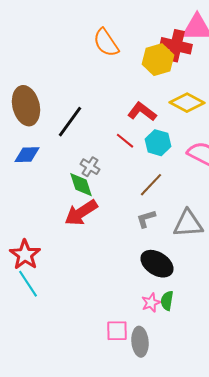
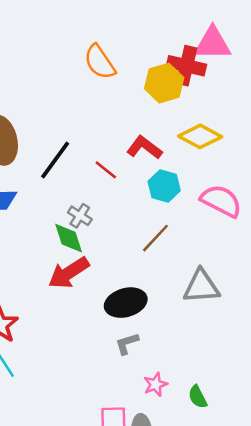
red line: (125, 141) -> (106, 170), moved
gray L-shape: (146, 219) -> (127, 344), moved
black ellipse: (157, 264) -> (126, 303), moved, turned -48
green semicircle: (167, 301) -> (198, 397), moved, turned -36

